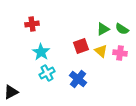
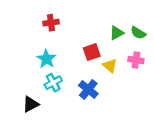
red cross: (32, 24) -> (51, 23), moved
yellow triangle: (101, 51) -> (110, 66), moved
black triangle: (11, 92) -> (31, 104), moved

